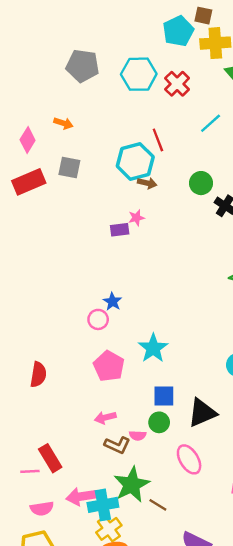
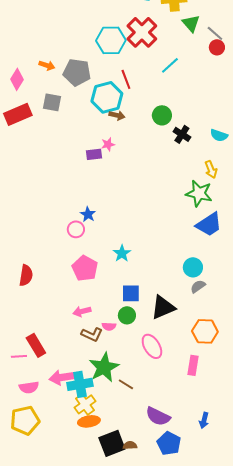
gray pentagon: (83, 66) -> (77, 72), moved
cyan hexagon: (139, 74) -> (111, 40), moved
red cross: (177, 84) -> (142, 32), size x1.4
cyan star: (153, 348) -> (122, 253), size x0.7

